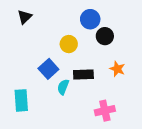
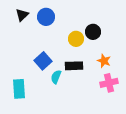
blue circle: (90, 19) -> (46, 17), moved
yellow circle: (69, 44) -> (76, 39), moved
pink cross: (105, 111) -> (109, 83), moved

